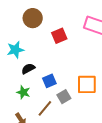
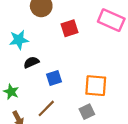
green star: (23, 92) -> (11, 92), moved
gray square: (64, 97) -> (87, 112), moved

